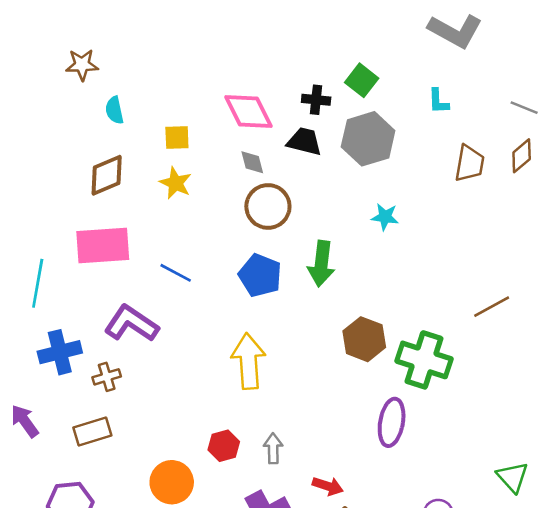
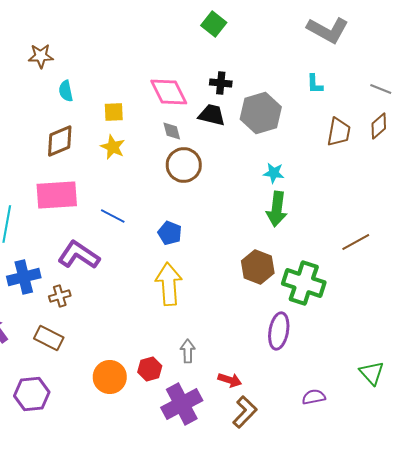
green square: (362, 80) -> (214, 24), moved
green arrow: (321, 264) -> (277, 209), moved
blue pentagon: (260, 275) -> (170, 233), moved, size x0.7
brown rectangle: (92, 431) -> (49, 338), turned 44
red hexagon: (224, 446) -> (150, 369), moved

